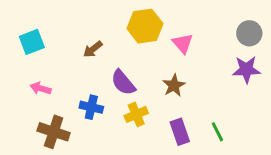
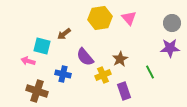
cyan square: (32, 42) -> (42, 46), moved, turned 36
pink triangle: (183, 43) -> (129, 18), moved
yellow cross: (136, 114) -> (103, 75), moved
green line: (217, 132) -> (150, 72), moved

